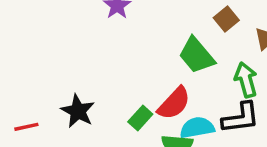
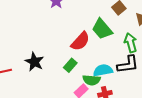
red semicircle: (174, 103) -> (80, 41), moved

